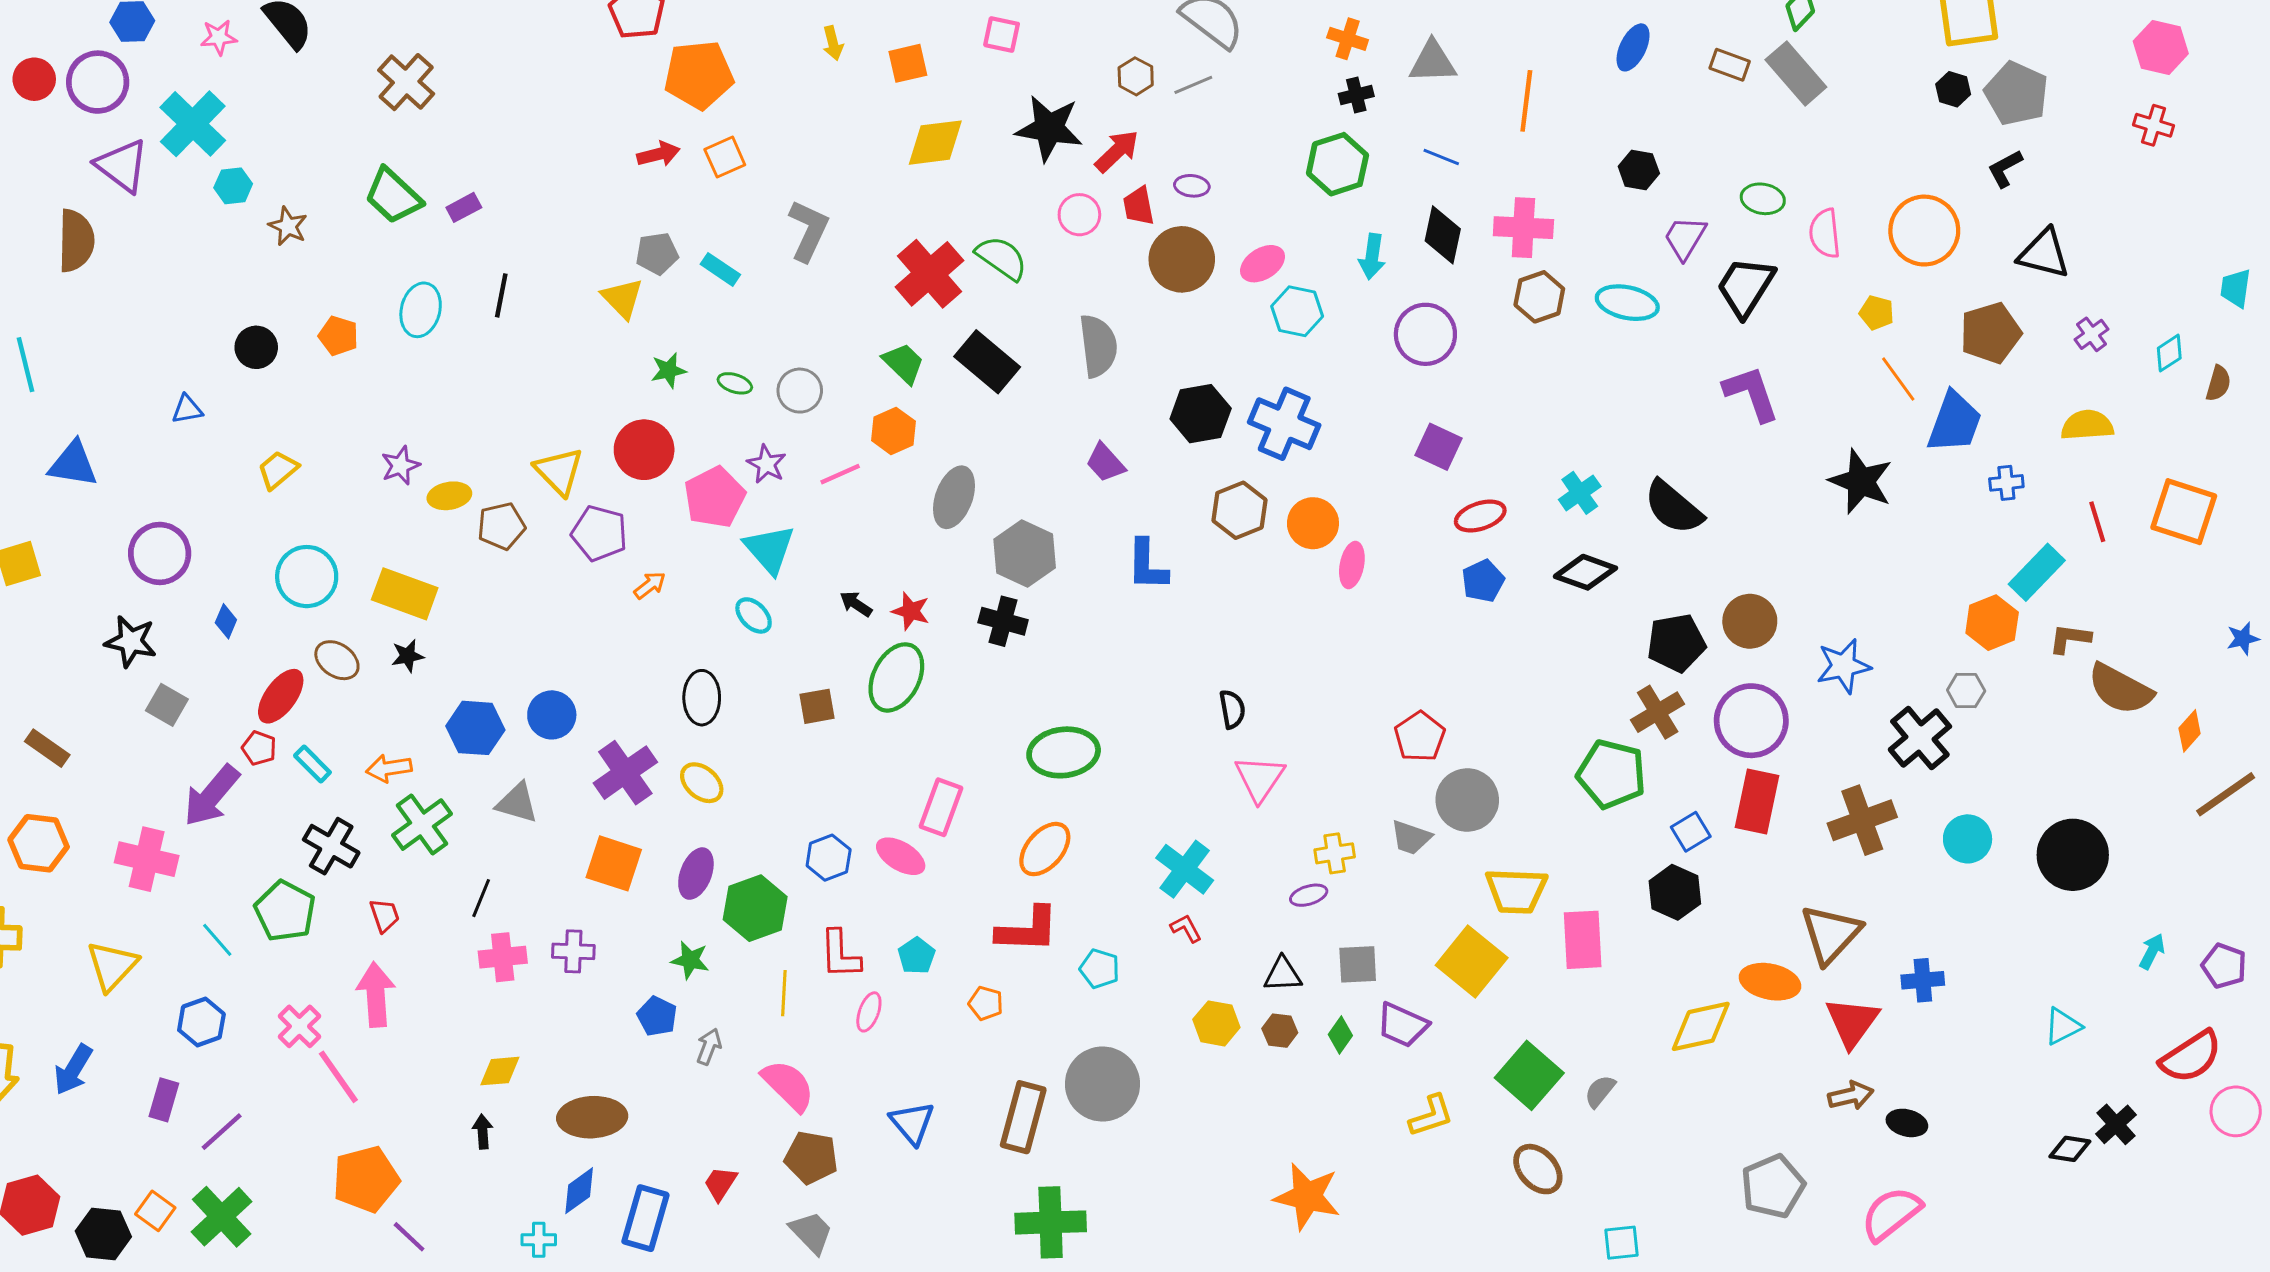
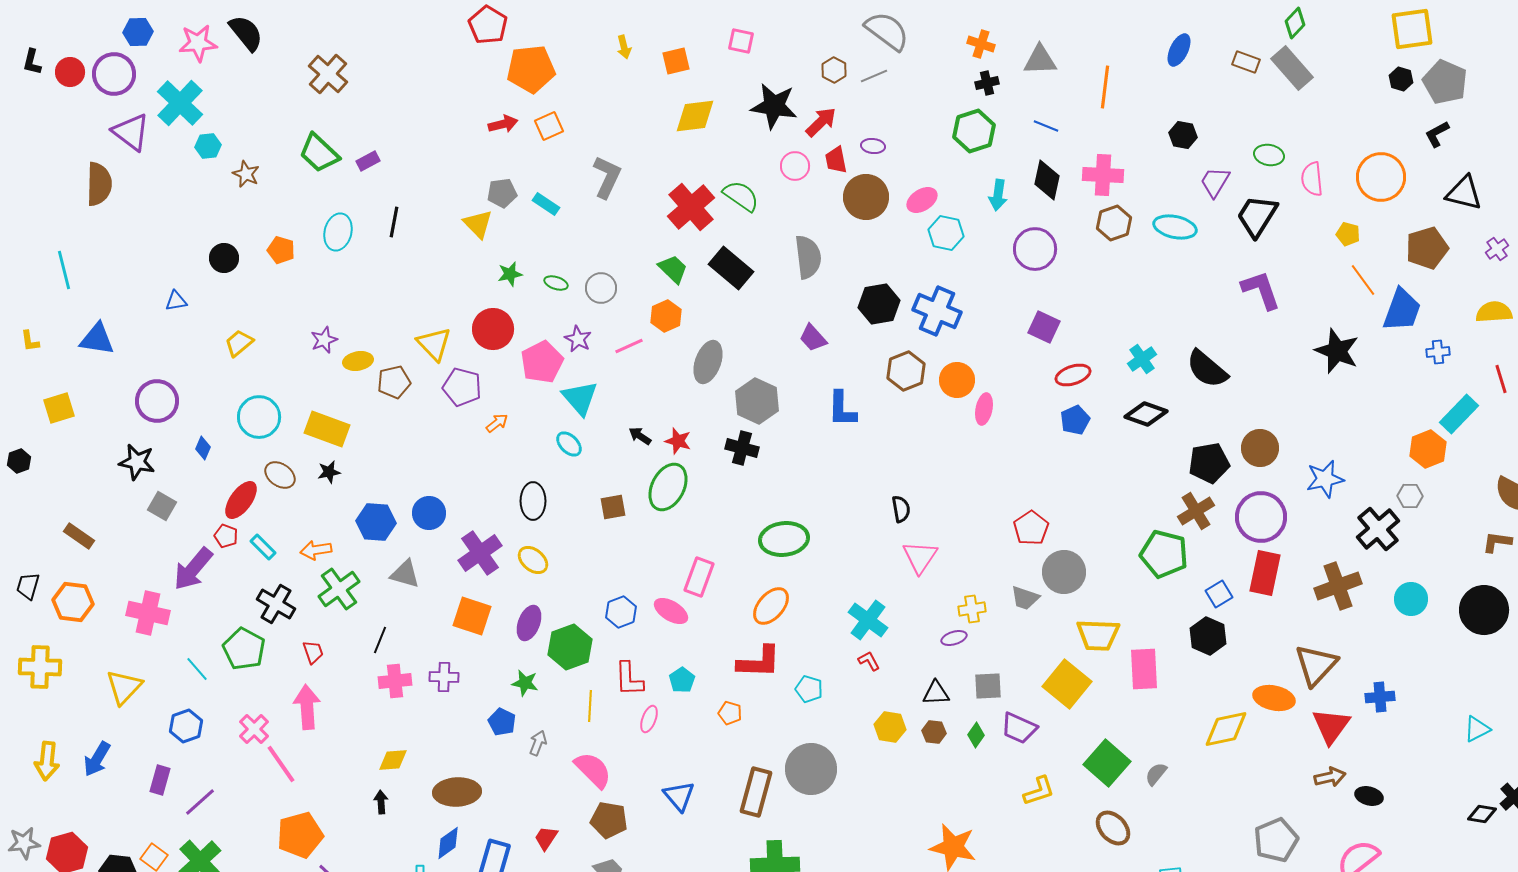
pink star: (219, 37) -> (198, 43), size x1.5
brown L-shape: (2070, 639) -> (1497, 542), moved

